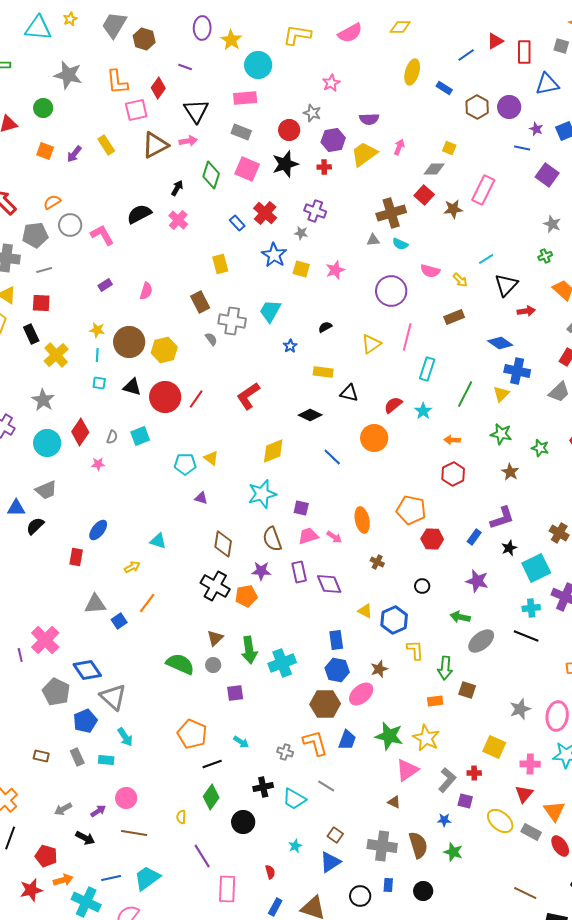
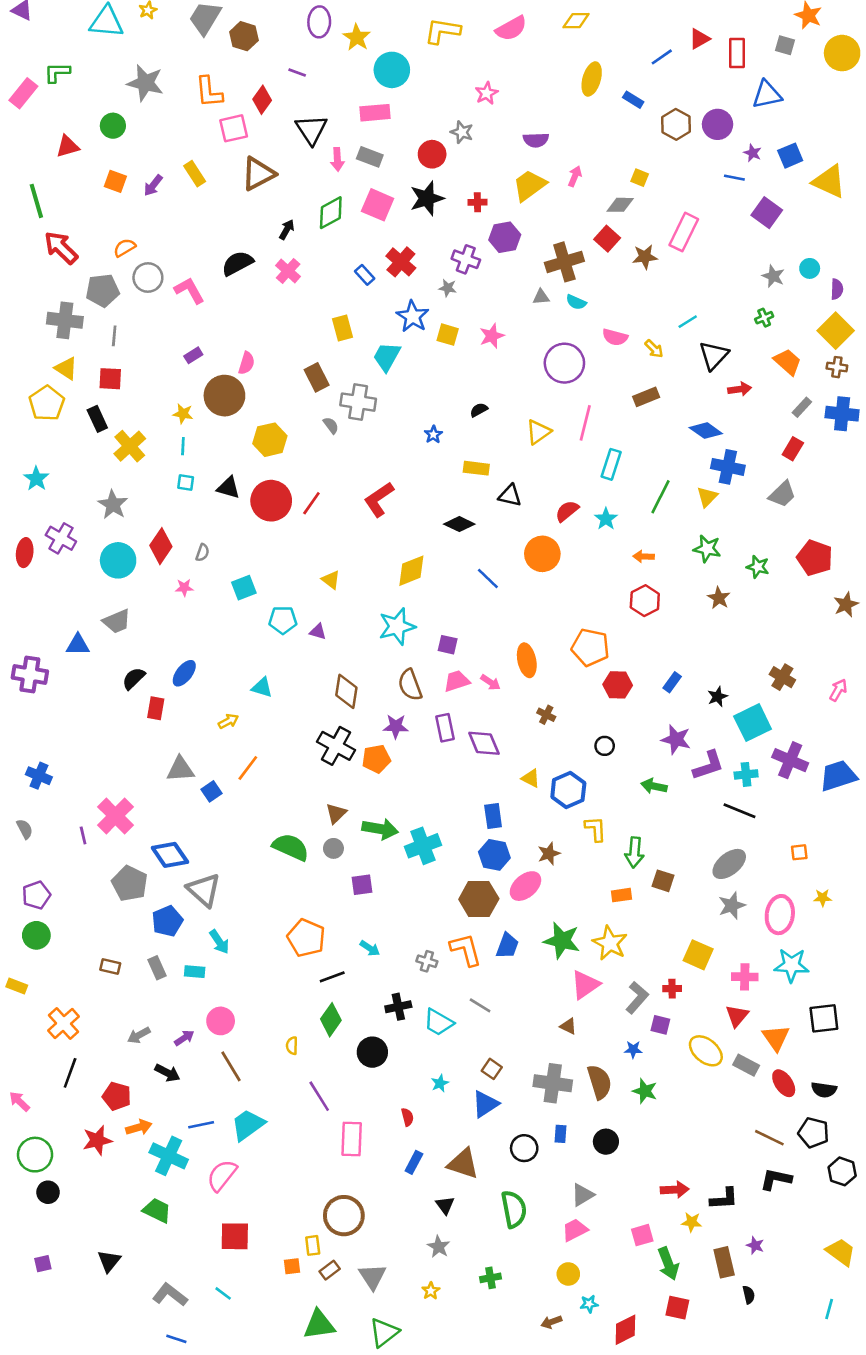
purple hexagon: (333, 140) -> (505, 237), moved
pink arrow: (188, 141) -> (337, 159), moved, turned 96
green diamond: (211, 175) -> (331, 213), turned 44
gray line: (44, 270) -> (114, 336), turned -70
cyan trapezoid: (270, 311) -> (387, 357), moved
brown circle: (129, 342) -> (224, 396), moved
cyan square: (140, 436) -> (244, 588), moved
cyan pentagon: (185, 464) -> (283, 620), moved
purple L-shape: (502, 518) -> (708, 765), moved
black semicircle: (35, 526) -> (134, 678), moved
gray ellipse: (481, 641) -> (729, 864), moved
green arrow: (249, 650) -> (380, 829), turned -72
brown line: (134, 833) -> (231, 1066), turned 50
brown line: (525, 893) -> (769, 1138), moved

